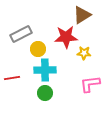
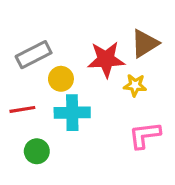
brown triangle: (82, 15) -> (145, 43), moved
red line: (12, 78) -> (22, 109), moved
green circle: (45, 93) -> (37, 151), moved

